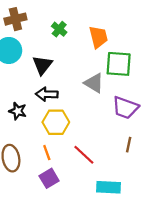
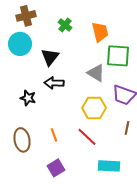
yellow hexagon: (56, 122) -> (94, 108), moved
purple square: (49, 178) -> (56, 168), moved

